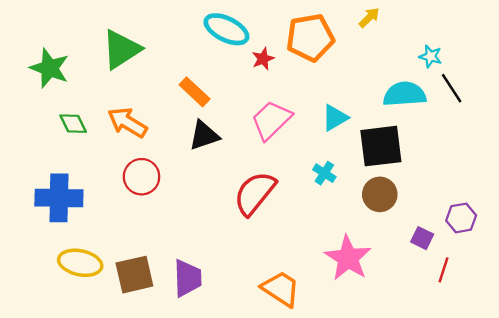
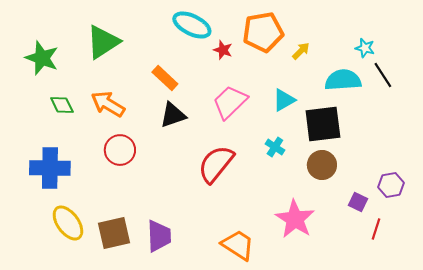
yellow arrow: (369, 17) -> (301, 51), moved
red star: (263, 59) -> (223, 50), turned -30
yellow ellipse: (80, 263) -> (68, 223), turned 42

